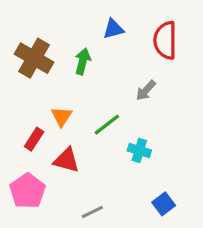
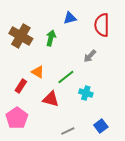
orange triangle: (62, 116) -> (38, 72), turned -32
red triangle: (66, 160) -> (51, 99), moved
gray line: (92, 212) -> (68, 131), moved

